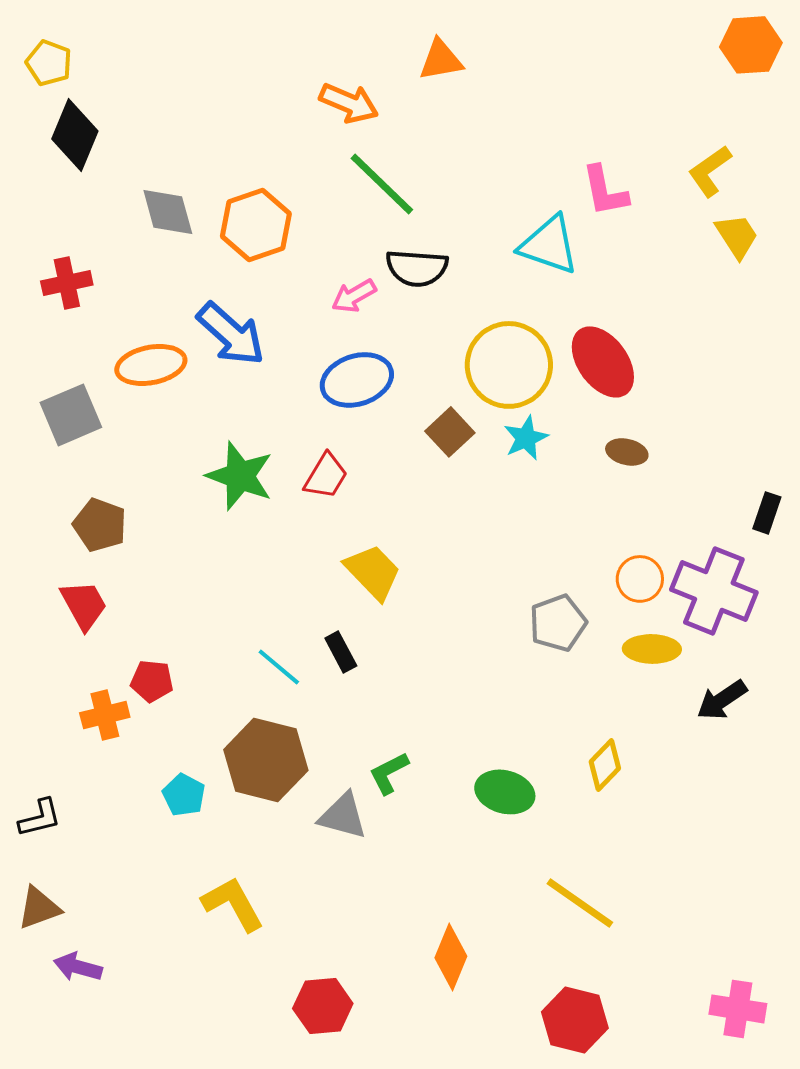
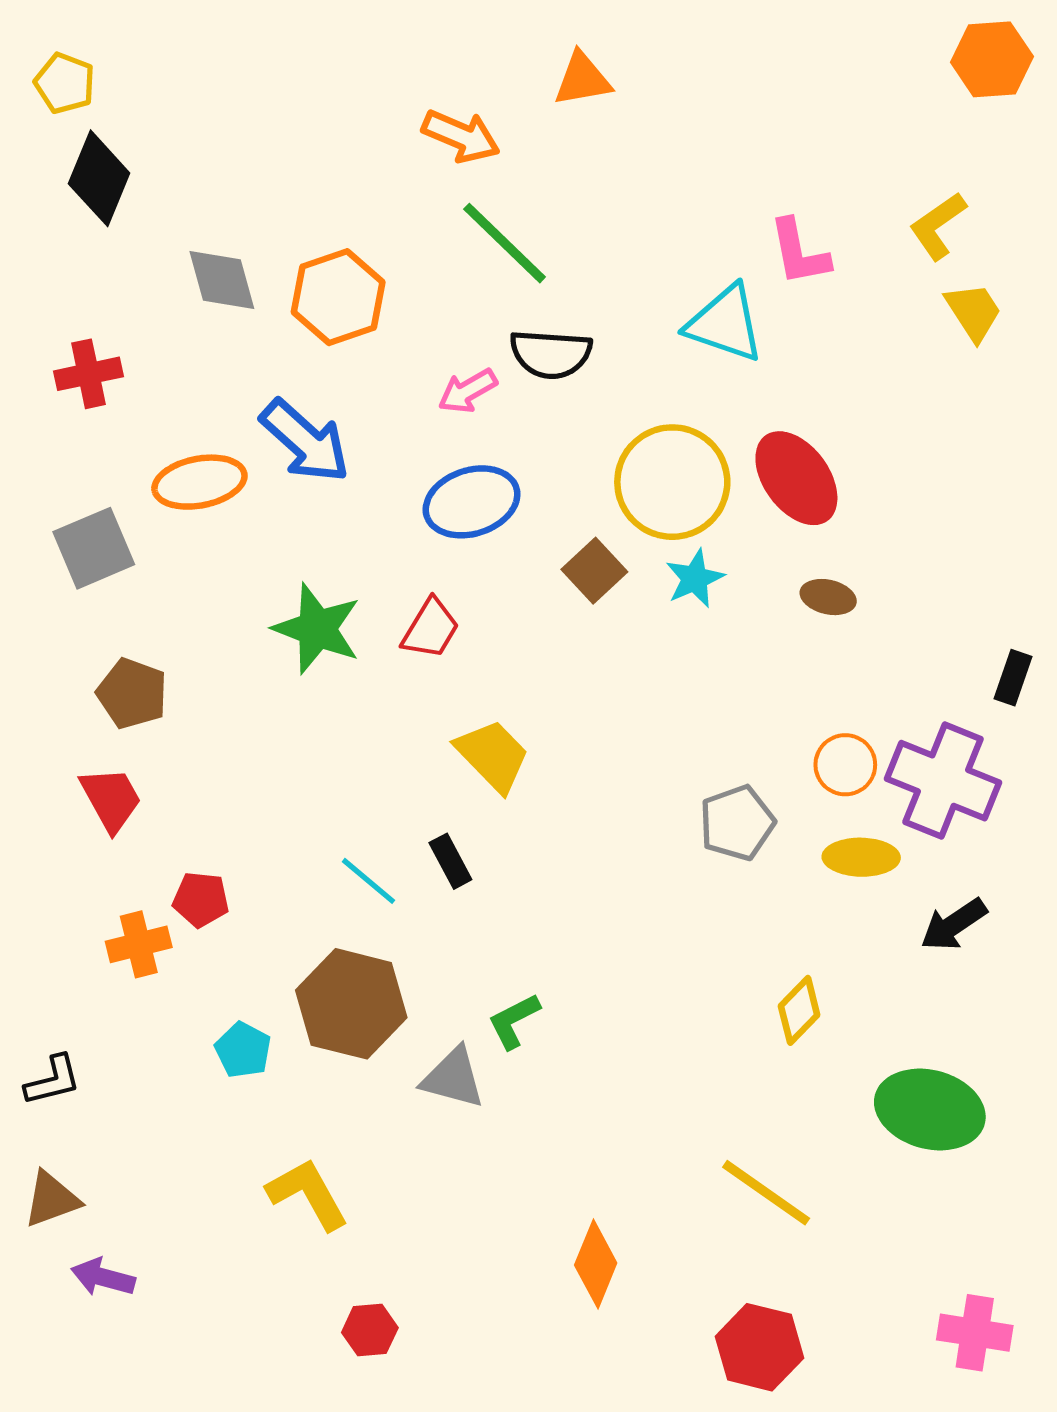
green ellipse: (505, 792) -> (930, 1109), moved, size x1.4
red hexagon: (323, 1006) -> (370, 1330), moved, size x0.7

